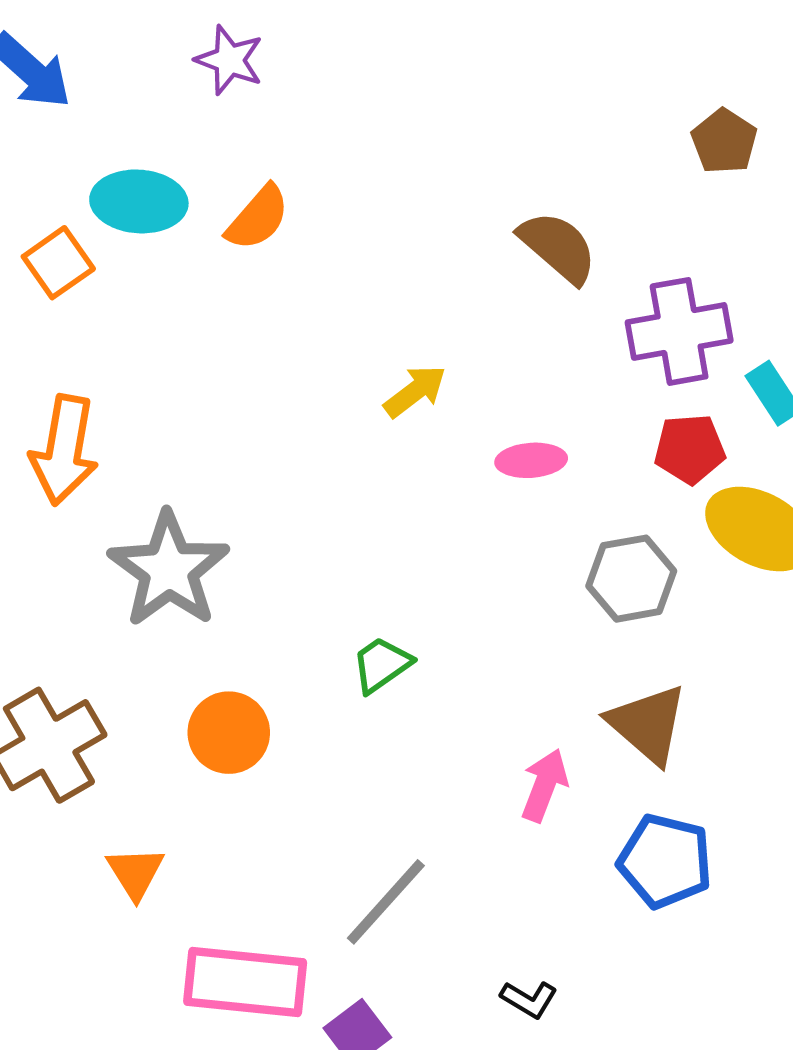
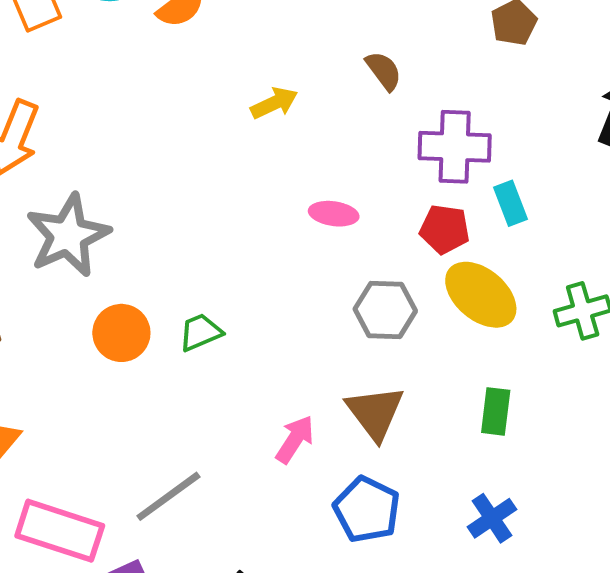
brown semicircle: (558, 247) -> (384, 71), size x0.7
yellow arrow: (415, 391) -> (274, 103), moved
orange circle: (229, 733) -> (121, 333), moved

